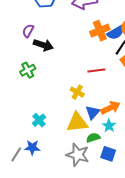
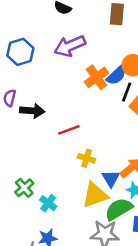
green cross: (28, 70) -> (24, 188), moved
red line: (96, 70) -> (69, 130), moved
green semicircle: (93, 138) -> (119, 209), size x1.6

